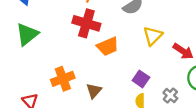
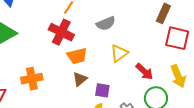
purple square: (141, 79) -> (102, 90), turned -35
brown triangle: (94, 91) -> (80, 79), moved

